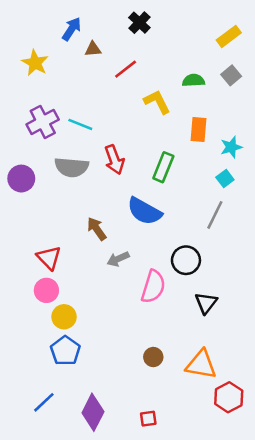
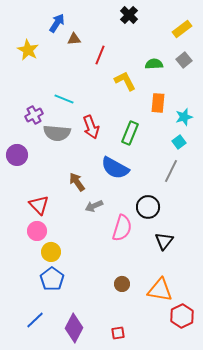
black cross: (139, 23) -> (129, 15), moved
red line: (126, 69) -> (100, 55), turned -30
purple cross: (43, 122) -> (34, 115), moved, size x0.7
purple circle: (21, 179) -> (17, 155), moved

